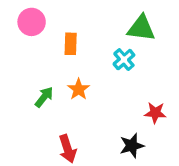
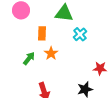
green triangle: (141, 28) -> (64, 13), moved
orange rectangle: (71, 44) -> (42, 33), moved

